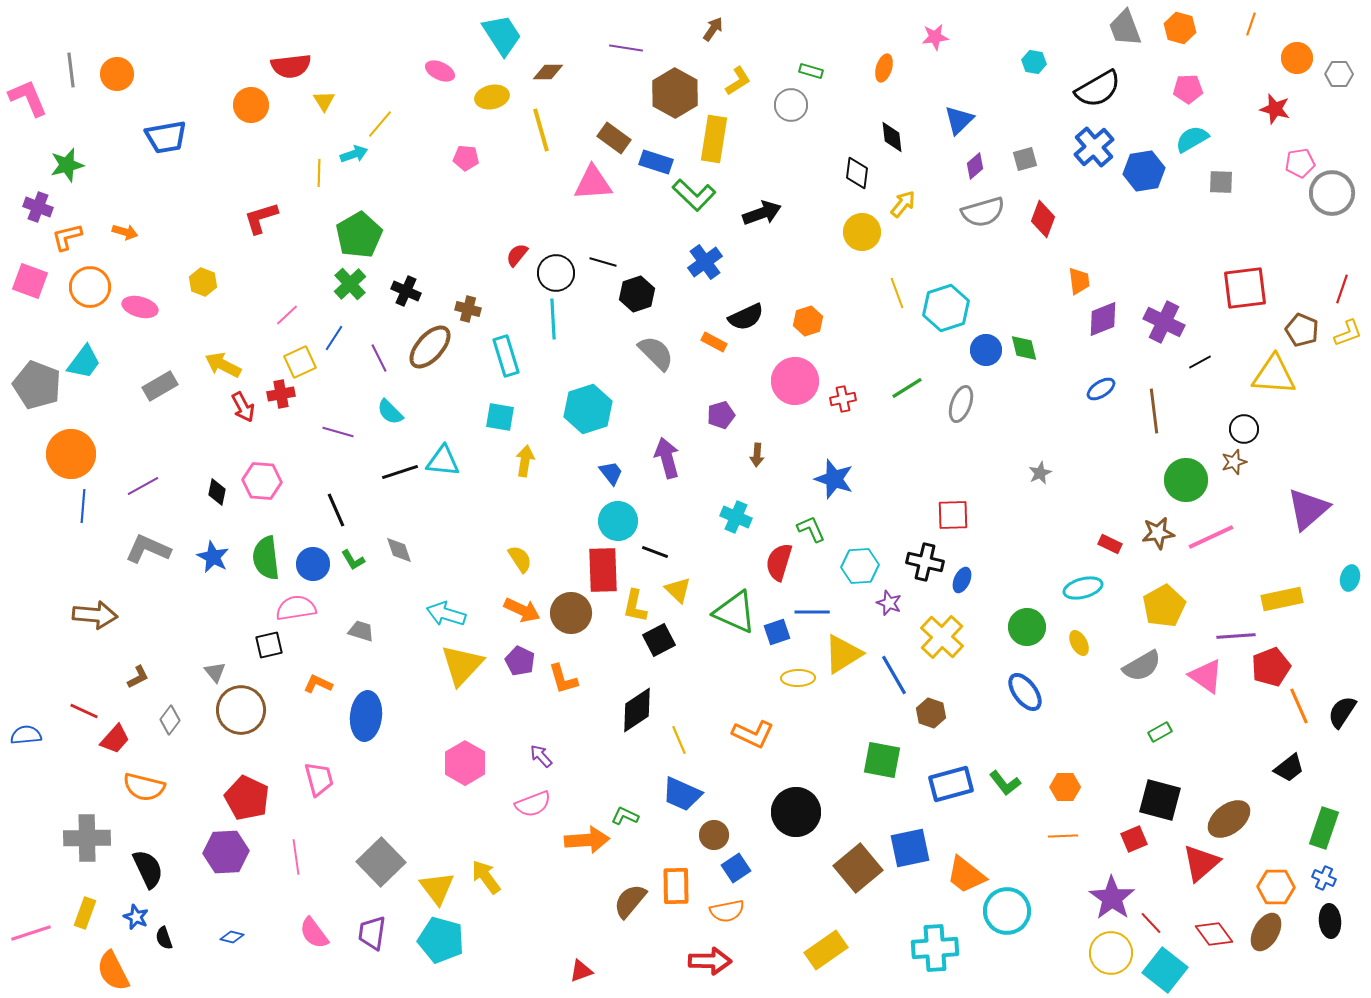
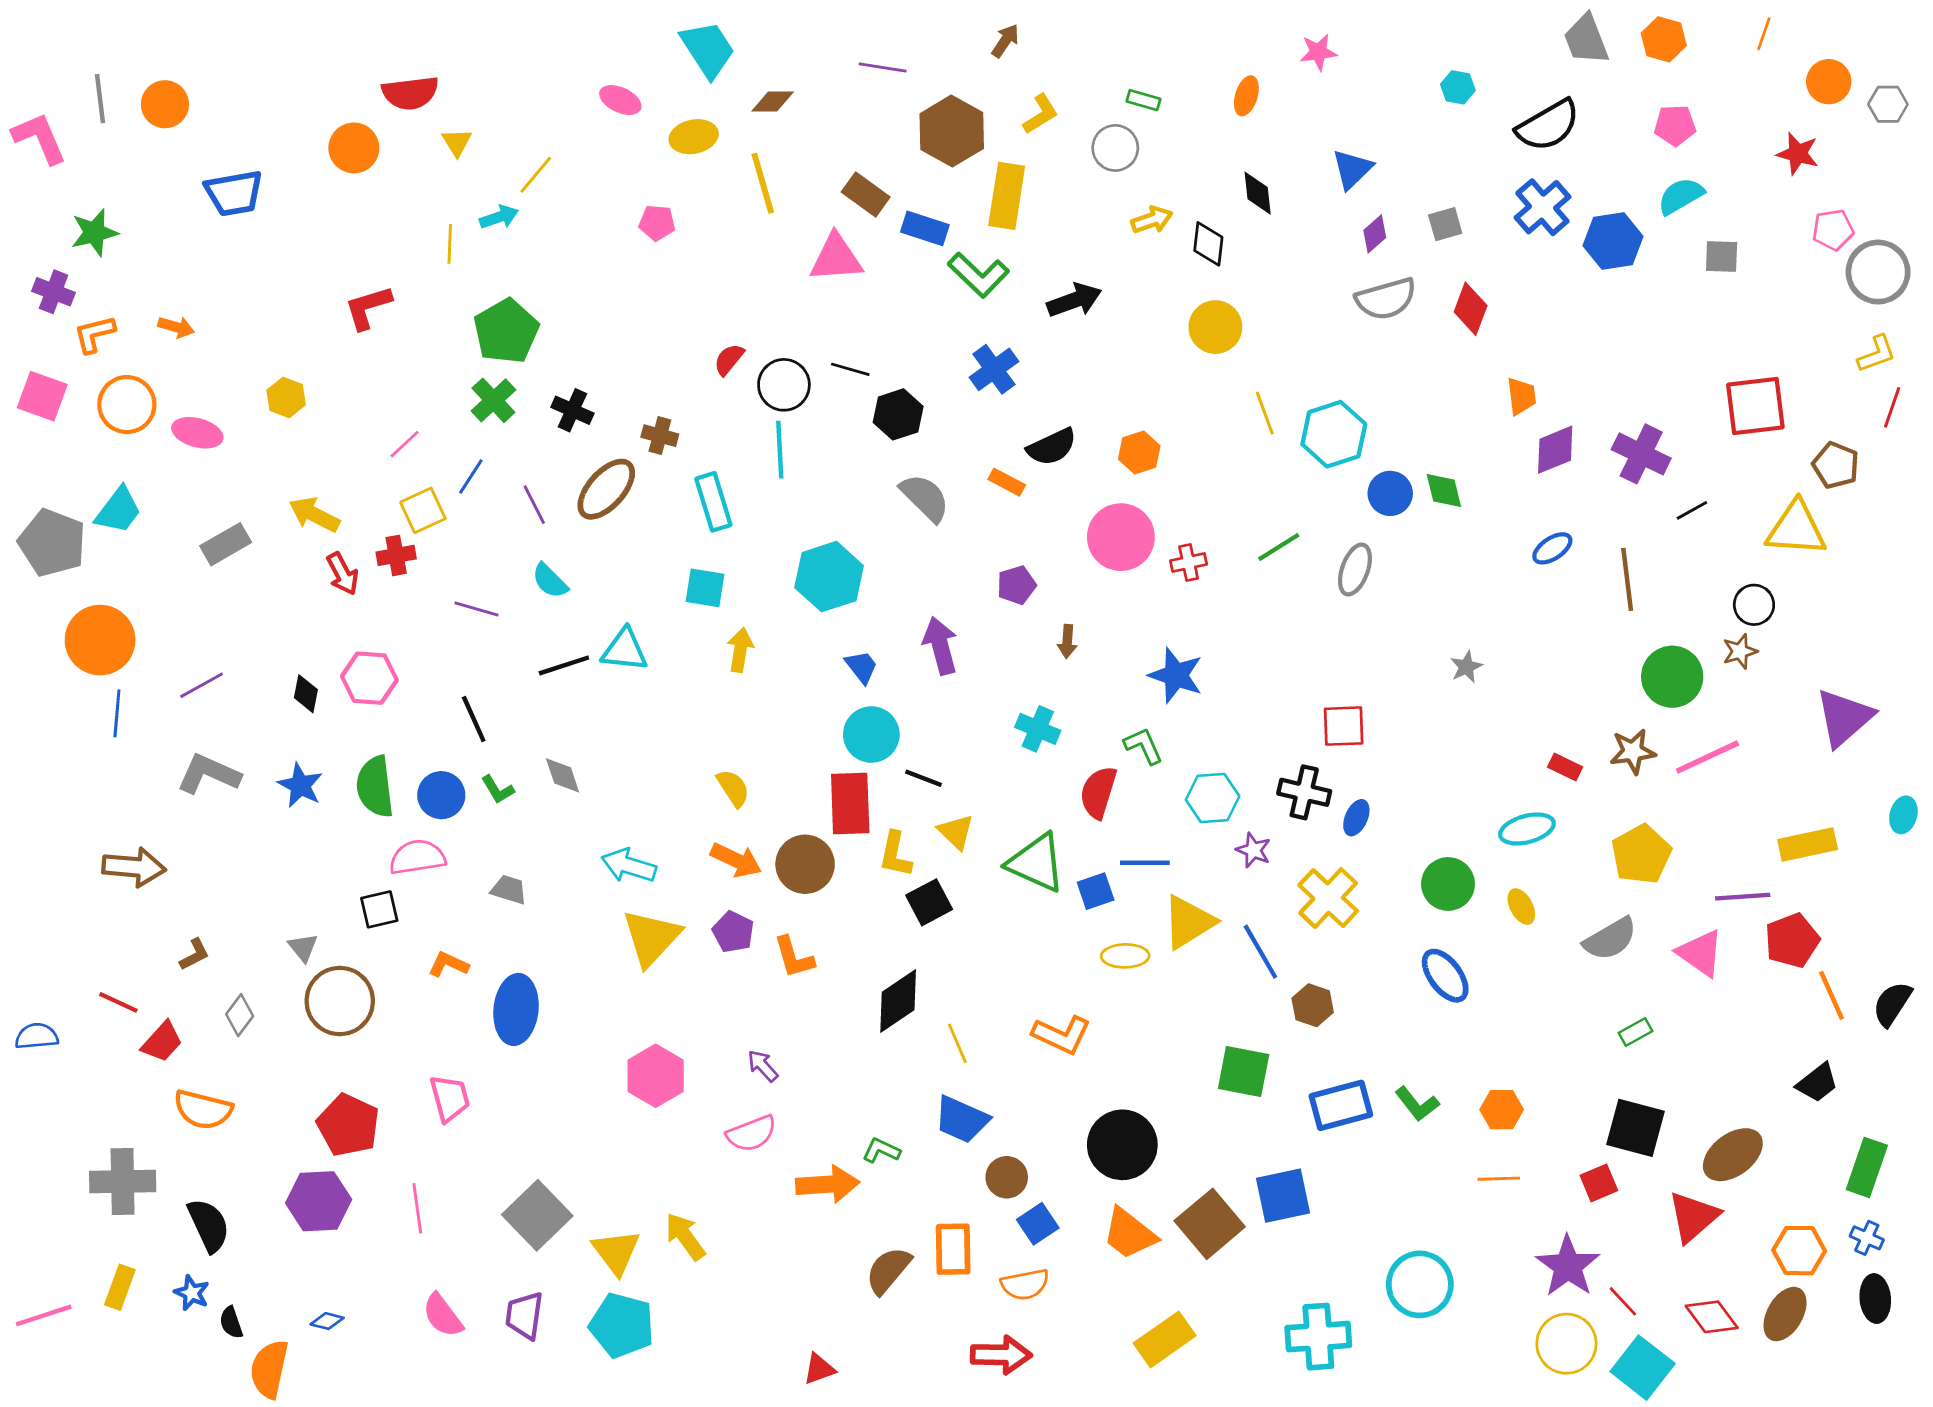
yellow arrow: (903, 204) -> (1152, 220), moved, turned 32
yellow L-shape: (1348, 333) -> (1877, 354), moved
orange trapezoid: (966, 875) -> (1129, 1234), moved
orange semicircle: (113, 971) -> (269, 1369), moved, turned 39

